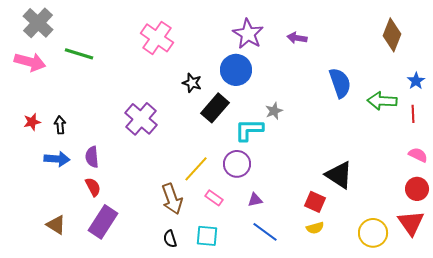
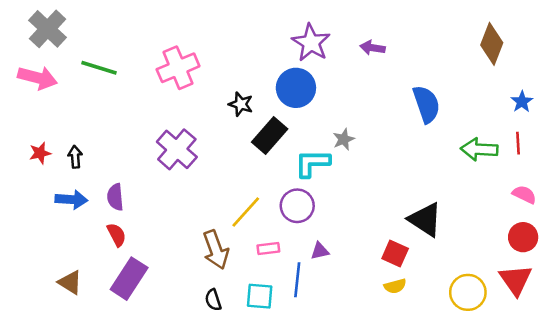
pink cross: (157, 38) -> (178, 68), moved, turned 32
green arrow: (382, 101) -> (479, 149), moved
pink rectangle: (214, 198) -> (268, 248), turned -42
blue line: (265, 232) -> (297, 280), moved, turned 60

